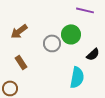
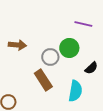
brown arrow: (19, 31) -> (17, 45), turned -138
brown rectangle: (21, 62) -> (43, 80), moved, size x1.5

